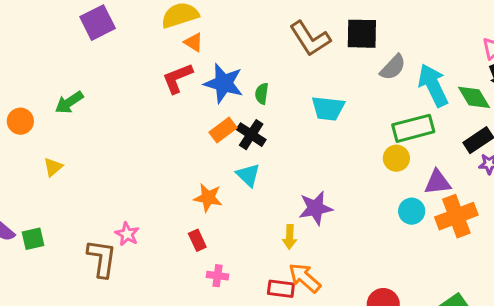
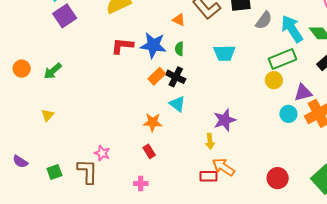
orange triangle: (193, 42) -> (179, 20), moved
red L-shape: (177, 78) -> (122, 46), turned 35
orange circle: (20, 121) -> (22, 69), moved
green square: (33, 239) -> (54, 172), moved
pink cross: (217, 276) -> (141, 183), moved

